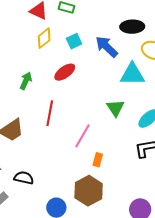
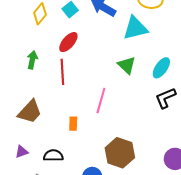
red line: (50, 113) -> (62, 72), moved
orange rectangle: (98, 160) -> (73, 124), moved

